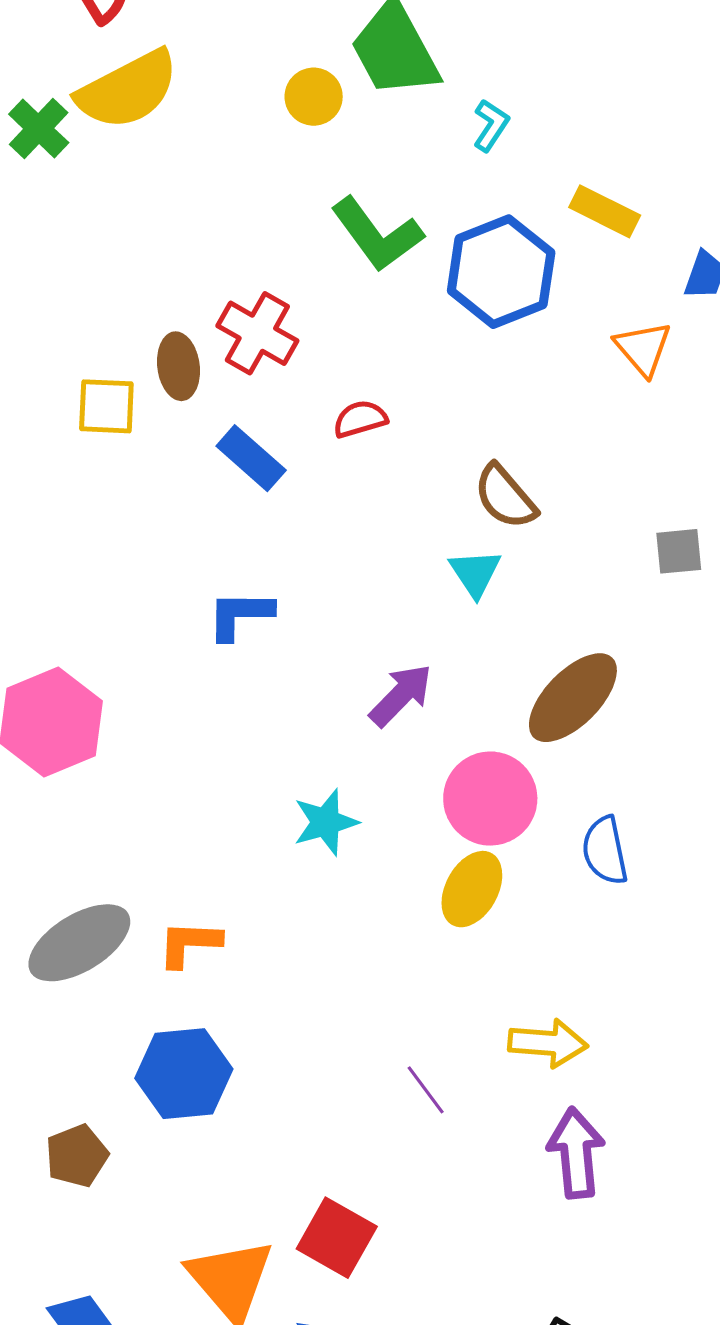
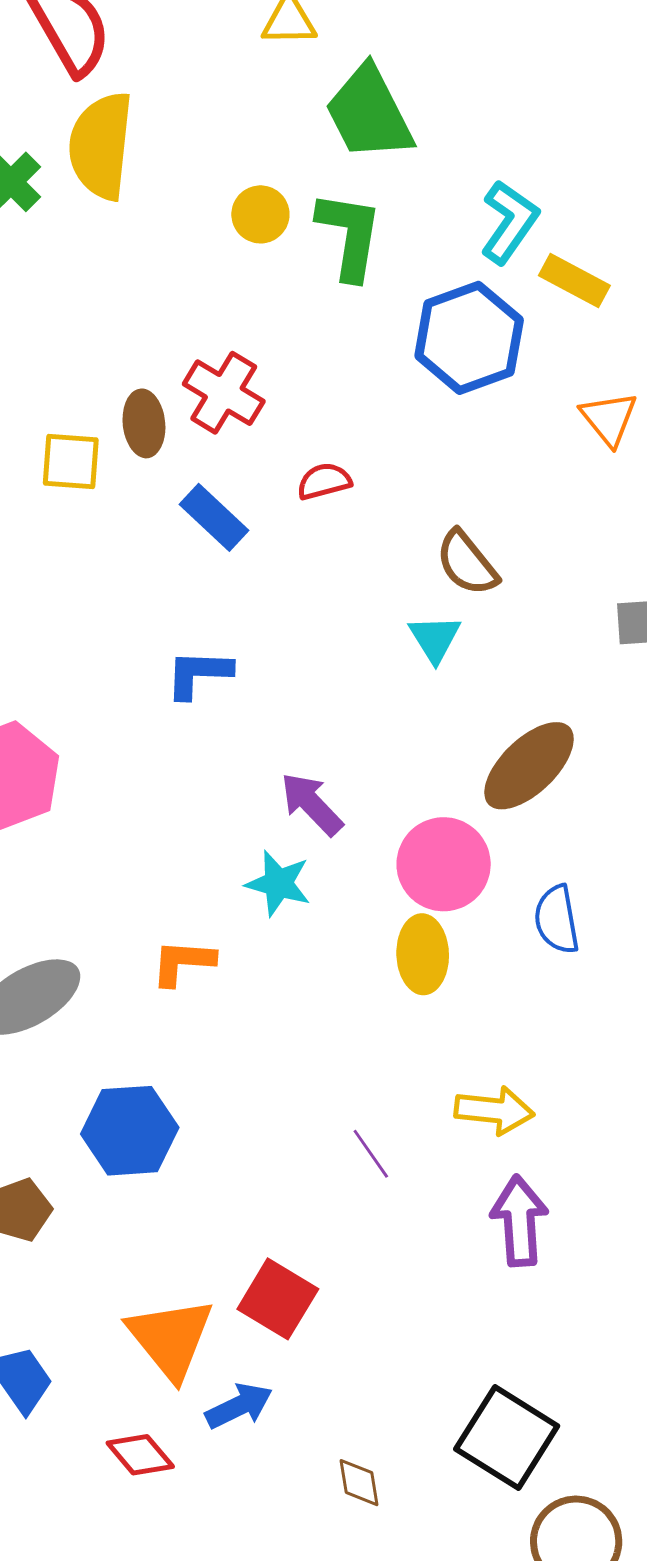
yellow semicircle: (128, 90) -> (101, 146), turned 122
yellow circle: (314, 97) -> (260, 214), moved
cyan L-shape: (491, 125) -> (509, 222), moved, size x1.6
green L-shape: (377, 234) -> (349, 235), moved, turned -136
purple arrow: (401, 695) -> (312, 804), moved, turned -90
cyan star: (326, 822) -> (278, 883), turned 30
yellow ellipse: (472, 889) -> (423, 954), turned -32
orange L-shape: (189, 944) -> (183, 962), moved

